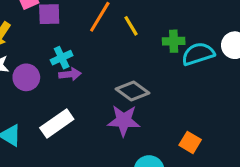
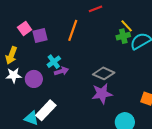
yellow line: (131, 26) -> (127, 26), moved
white rectangle: (57, 123) -> (46, 110), moved

